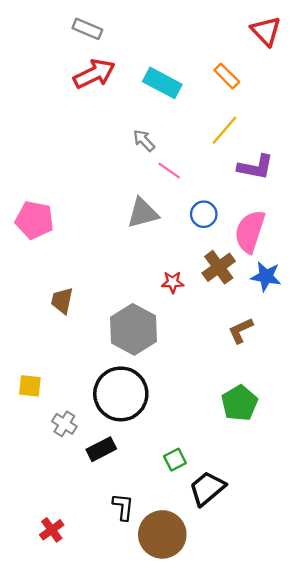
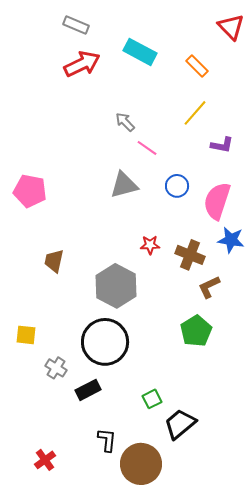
cyan rectangle: (162, 83) -> (140, 52), moved
purple L-shape: (256, 167) -> (222, 145), size x0.7
brown cross: (219, 267) -> (190, 255), moved, turned -32
green pentagon: (239, 403) -> (196, 331), moved

